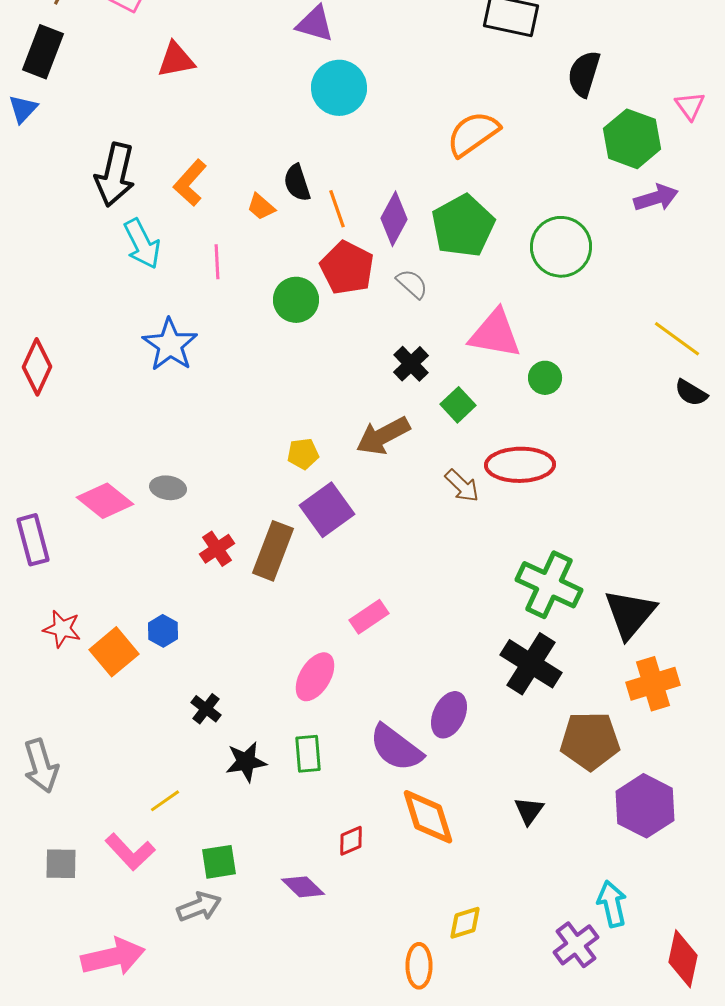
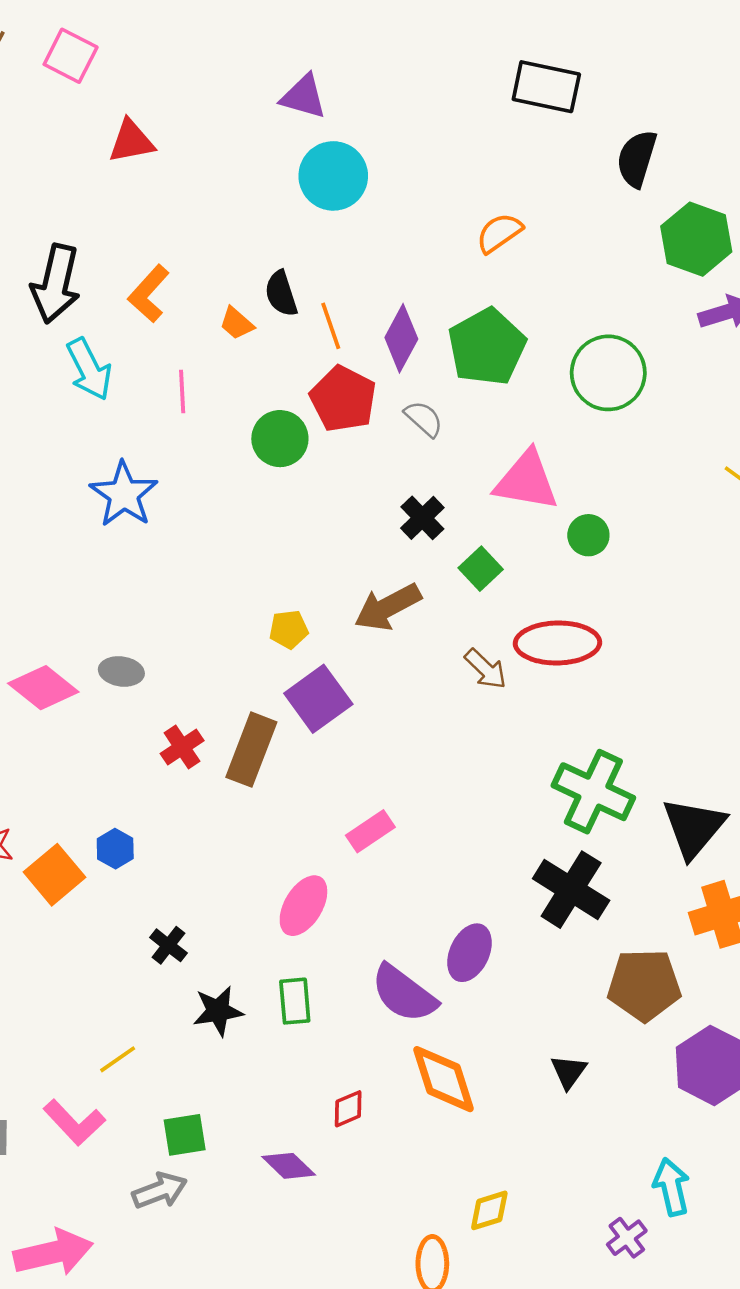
orange semicircle: (473, 134) -> (499, 233), size x0.7
purple cross: (576, 945) -> (627, 1238), size x0.7

